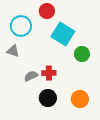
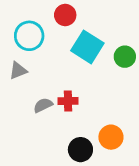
gray triangle: (13, 51) -> (18, 71), turned -40
green circle: (82, 54) -> (125, 57), moved
black circle: (48, 98) -> (80, 150), moved

